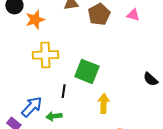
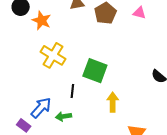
orange star: (35, 20) -> (42, 20), turned -30
yellow cross: (45, 55) -> (53, 55), turned 35

